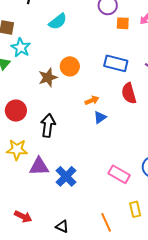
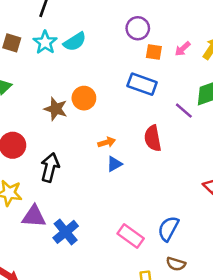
cyan star: (21, 48) -> (45, 42), moved
blue rectangle: (116, 63) -> (142, 84), moved
brown star: (48, 77) -> (56, 109), turned 30

